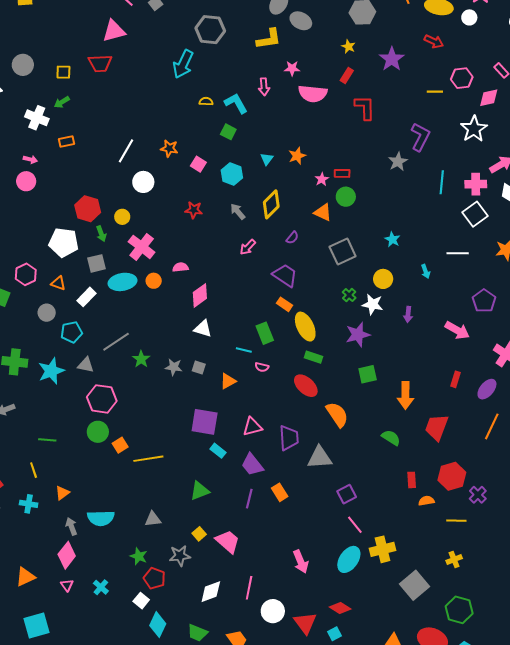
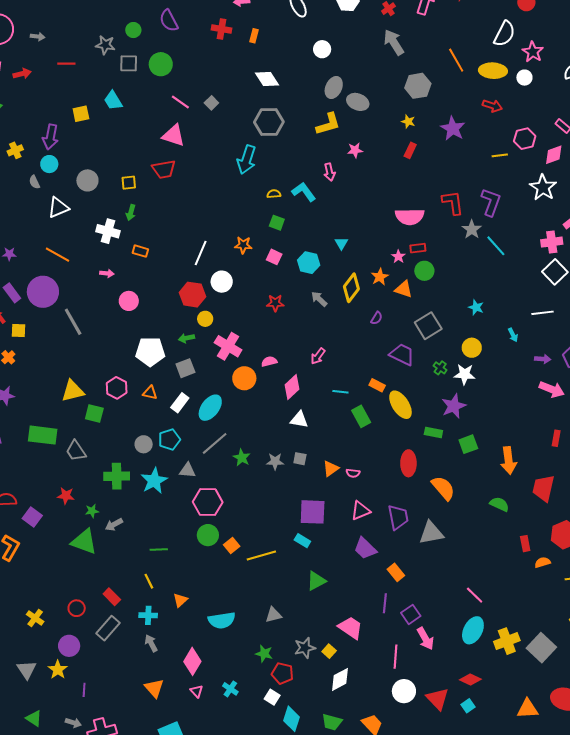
pink triangle: (114, 31) -> (174, 136), turned 40
pink semicircle: (313, 94) -> (410, 217), moved
green arrow: (62, 102) -> (131, 213), turned -35
red L-shape: (365, 108) -> (453, 203), moved
green square: (228, 132) -> (277, 223), moved
orange rectangle: (66, 141) -> (140, 251), turned 35
orange star: (297, 156) -> (380, 277), moved
pink circle: (26, 181) -> (129, 301), moved
cyan line: (442, 182) -> (496, 246), moved, turned -40
red hexagon: (88, 209) -> (192, 295), moved
green arrow: (101, 234) -> (186, 338), turned 105
pink arrow: (248, 247) -> (318, 356), moved
purple trapezoid: (285, 275) -> (402, 354), moved
orange circle: (154, 281) -> (244, 378), size x1.5
cyan ellipse: (122, 282) -> (210, 408), moved, turned -36
gray circle: (47, 313) -> (144, 444), moved
purple arrow: (408, 314) -> (543, 359), moved, turned -84
cyan line: (244, 350) -> (340, 392), moved
green rectangle: (313, 357) -> (433, 433), moved
pink semicircle: (262, 367) -> (353, 473), moved
red ellipse: (306, 386) -> (408, 463), turned 55
cyan rectangle: (218, 451) -> (302, 541), moved
purple square: (347, 494) -> (411, 614), moved
purple line: (249, 499) -> (385, 603), moved
gray arrow: (71, 526) -> (151, 643), moved
yellow square: (199, 534) -> (329, 651), moved
yellow cross: (383, 549) -> (507, 641), moved
orange triangle: (25, 577) -> (154, 688), turned -40
pink line: (249, 588) -> (396, 657), moved

